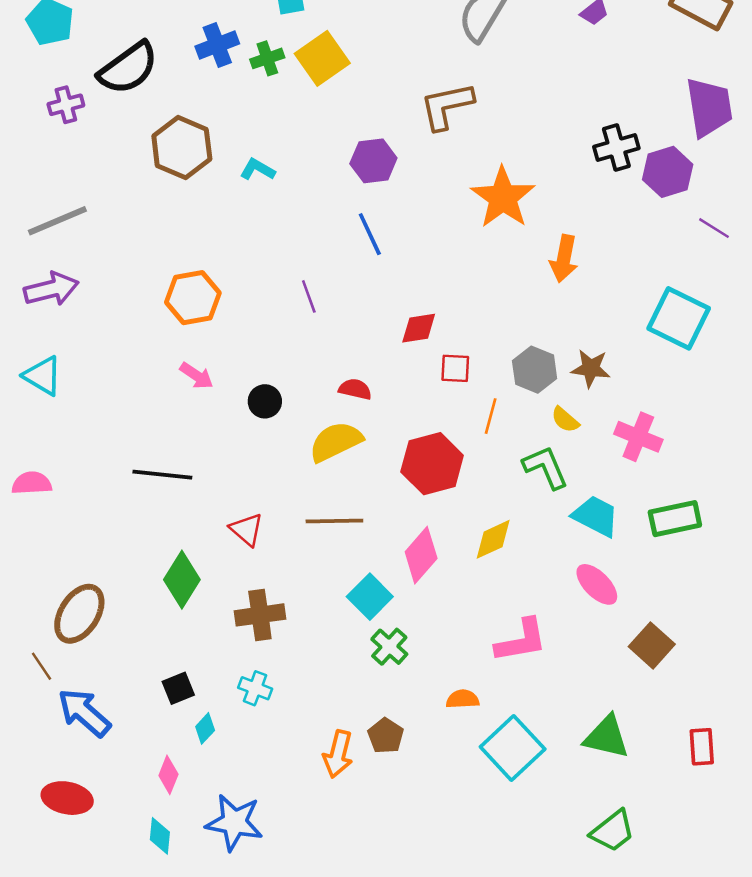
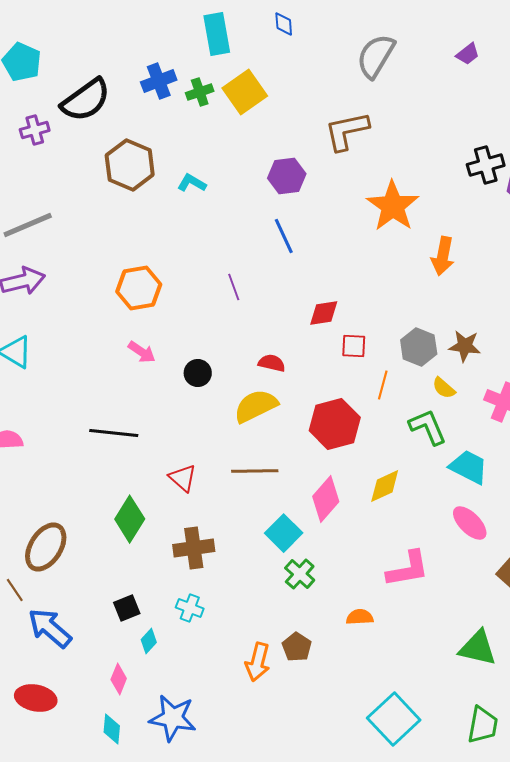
cyan square: (513, 748) -> (394, 719), moved
green trapezoid: (613, 831) -> (483, 725), turned -42

